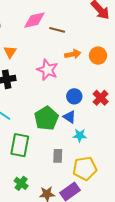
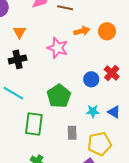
blue circle: (74, 96) -> (91, 79), moved
blue triangle: (69, 117) -> (114, 112), moved

